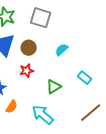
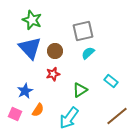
gray square: (41, 18) -> (83, 31), moved, turned -30
cyan arrow: (43, 115) -> (69, 118), turned -95

